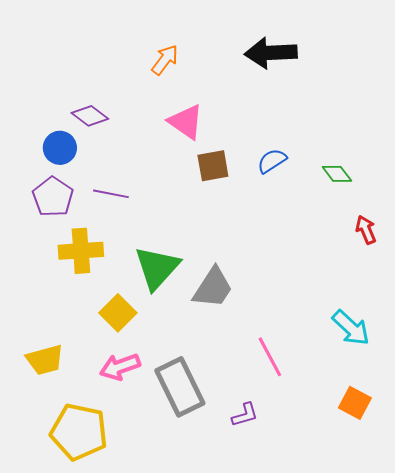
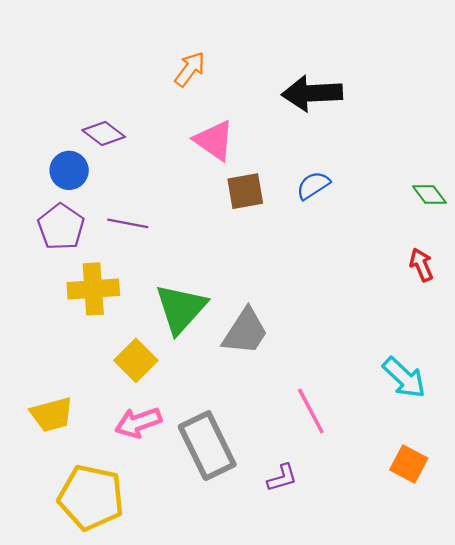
black arrow: (271, 53) -> (312, 93), moved
green diamond: (337, 174) -> (429, 195), moved

